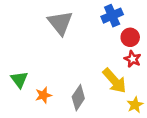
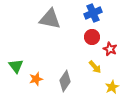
gray triangle: (60, 23) -> (50, 19), turned -40
red circle: (130, 37) -> (92, 37), moved
yellow arrow: (114, 81) -> (95, 67), size x0.6

